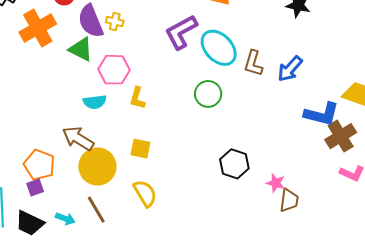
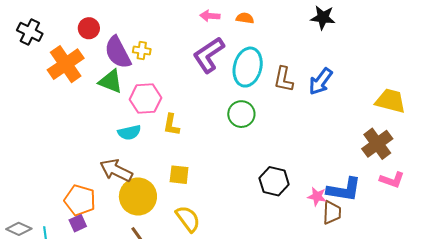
cyan ellipse: (219, 48) -> (248, 67), turned 63
blue L-shape: (322, 114) -> (344, 190), moved

